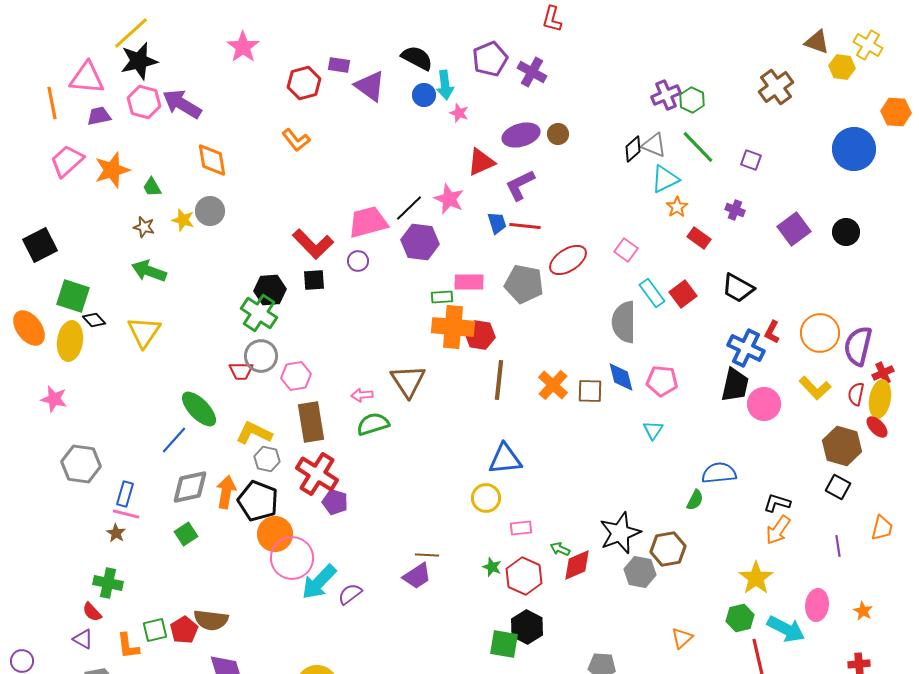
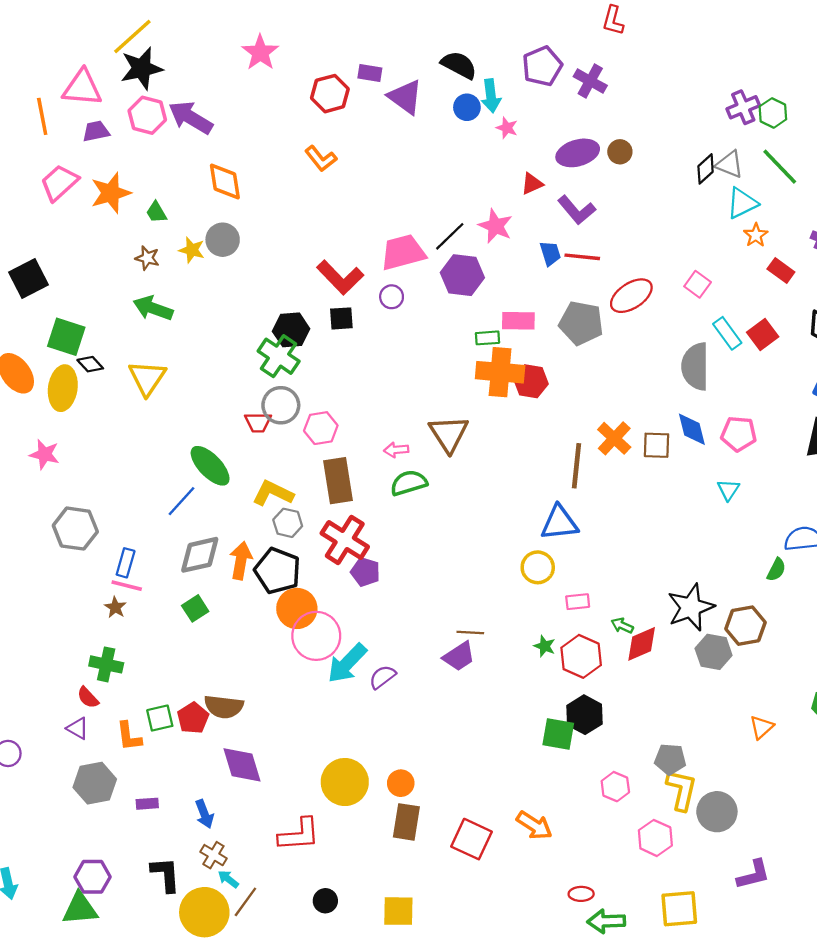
red triangle: (481, 162) -> (532, 184), size x0.7
purple L-shape: (520, 185) -> (577, 210), turned -104
brown line: (499, 380) -> (577, 466), moved

